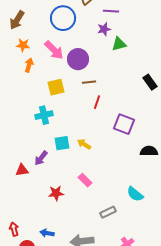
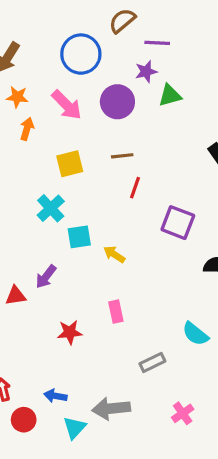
purple circle: (78, 59) -> (117, 102), moved
cyan cross: (44, 115) -> (51, 208), turned -30
cyan square: (62, 143) -> (79, 237), moved
pink rectangle: (85, 180) -> (116, 312), turned 32

